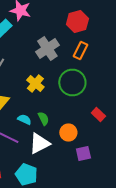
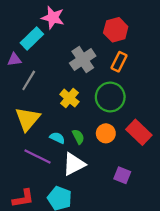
red rectangle: (98, 114) -> (139, 132), size x1.6
orange circle: (68, 132) -> (106, 133), moved
purple square: (83, 154) -> (122, 175), turned 35

